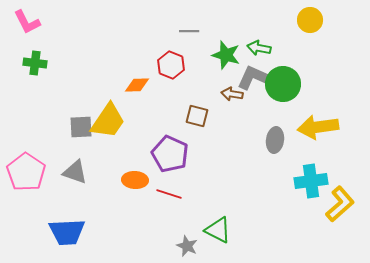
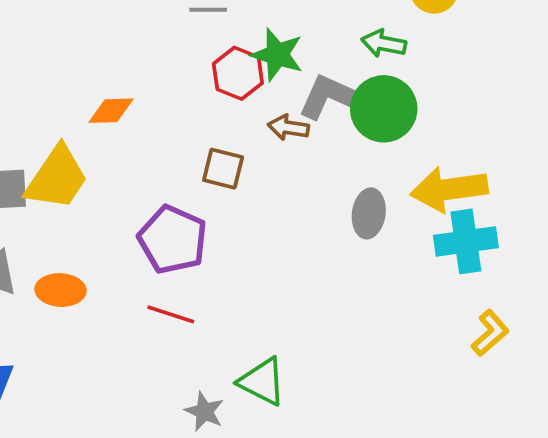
green arrow: (259, 48) -> (384, 43), moved
red hexagon: (171, 65) -> (238, 73), moved
orange ellipse: (135, 180) -> (61, 290), moved
cyan cross: (311, 181) -> (466, 241), moved
yellow L-shape: (340, 204) -> (490, 333), size x0.7

